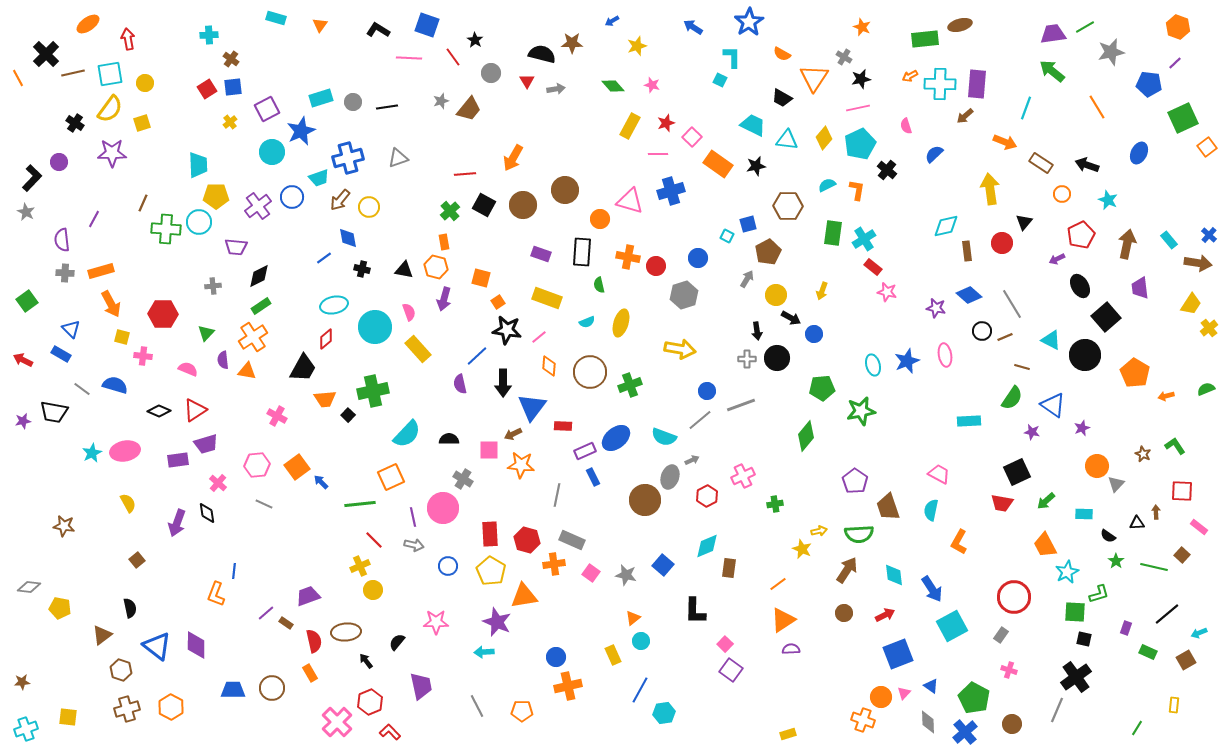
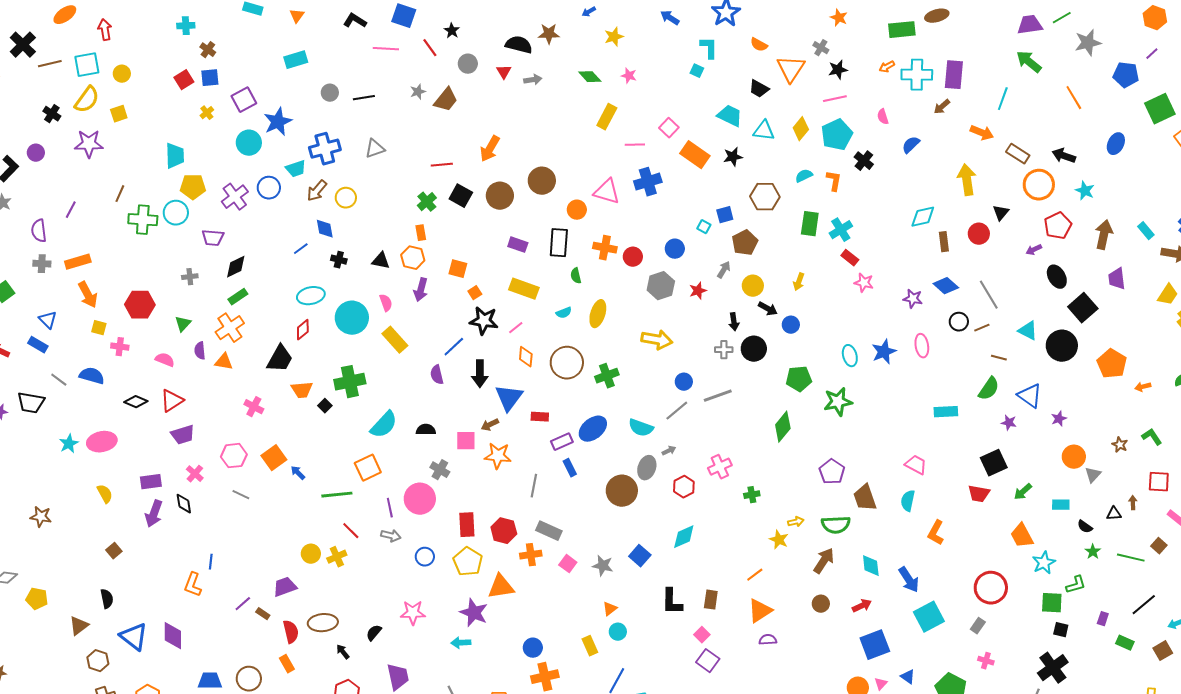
cyan rectangle: (321, 98) -> (296, 60), moved
red star: (666, 123) -> (698, 291), moved
orange circle: (1062, 194) -> (1039, 185), size x1.8
purple rectangle: (178, 460) -> (151, 482), moved
brown rectangle: (729, 568) -> (711, 600), moved
yellow circle: (373, 590) -> (311, 554), moved

